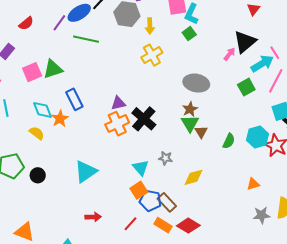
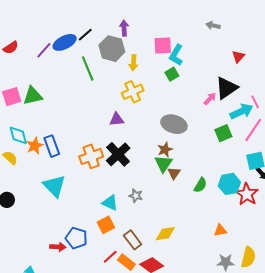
green line: (86, 39) -> (88, 69), moved, turned 50
blue rectangle: (74, 99) -> (52, 146), moved
purple triangle: (118, 103) -> (117, 119), moved
cyan triangle: (141, 168) -> (110, 203), turned -30
cyan triangle: (86, 172) -> (54, 186), moved, turned -45
yellow diamond: (194, 177) -> (165, 234), moved
blue pentagon: (150, 201) -> (76, 238), moved
red line: (130, 224) -> (110, 257), moved

